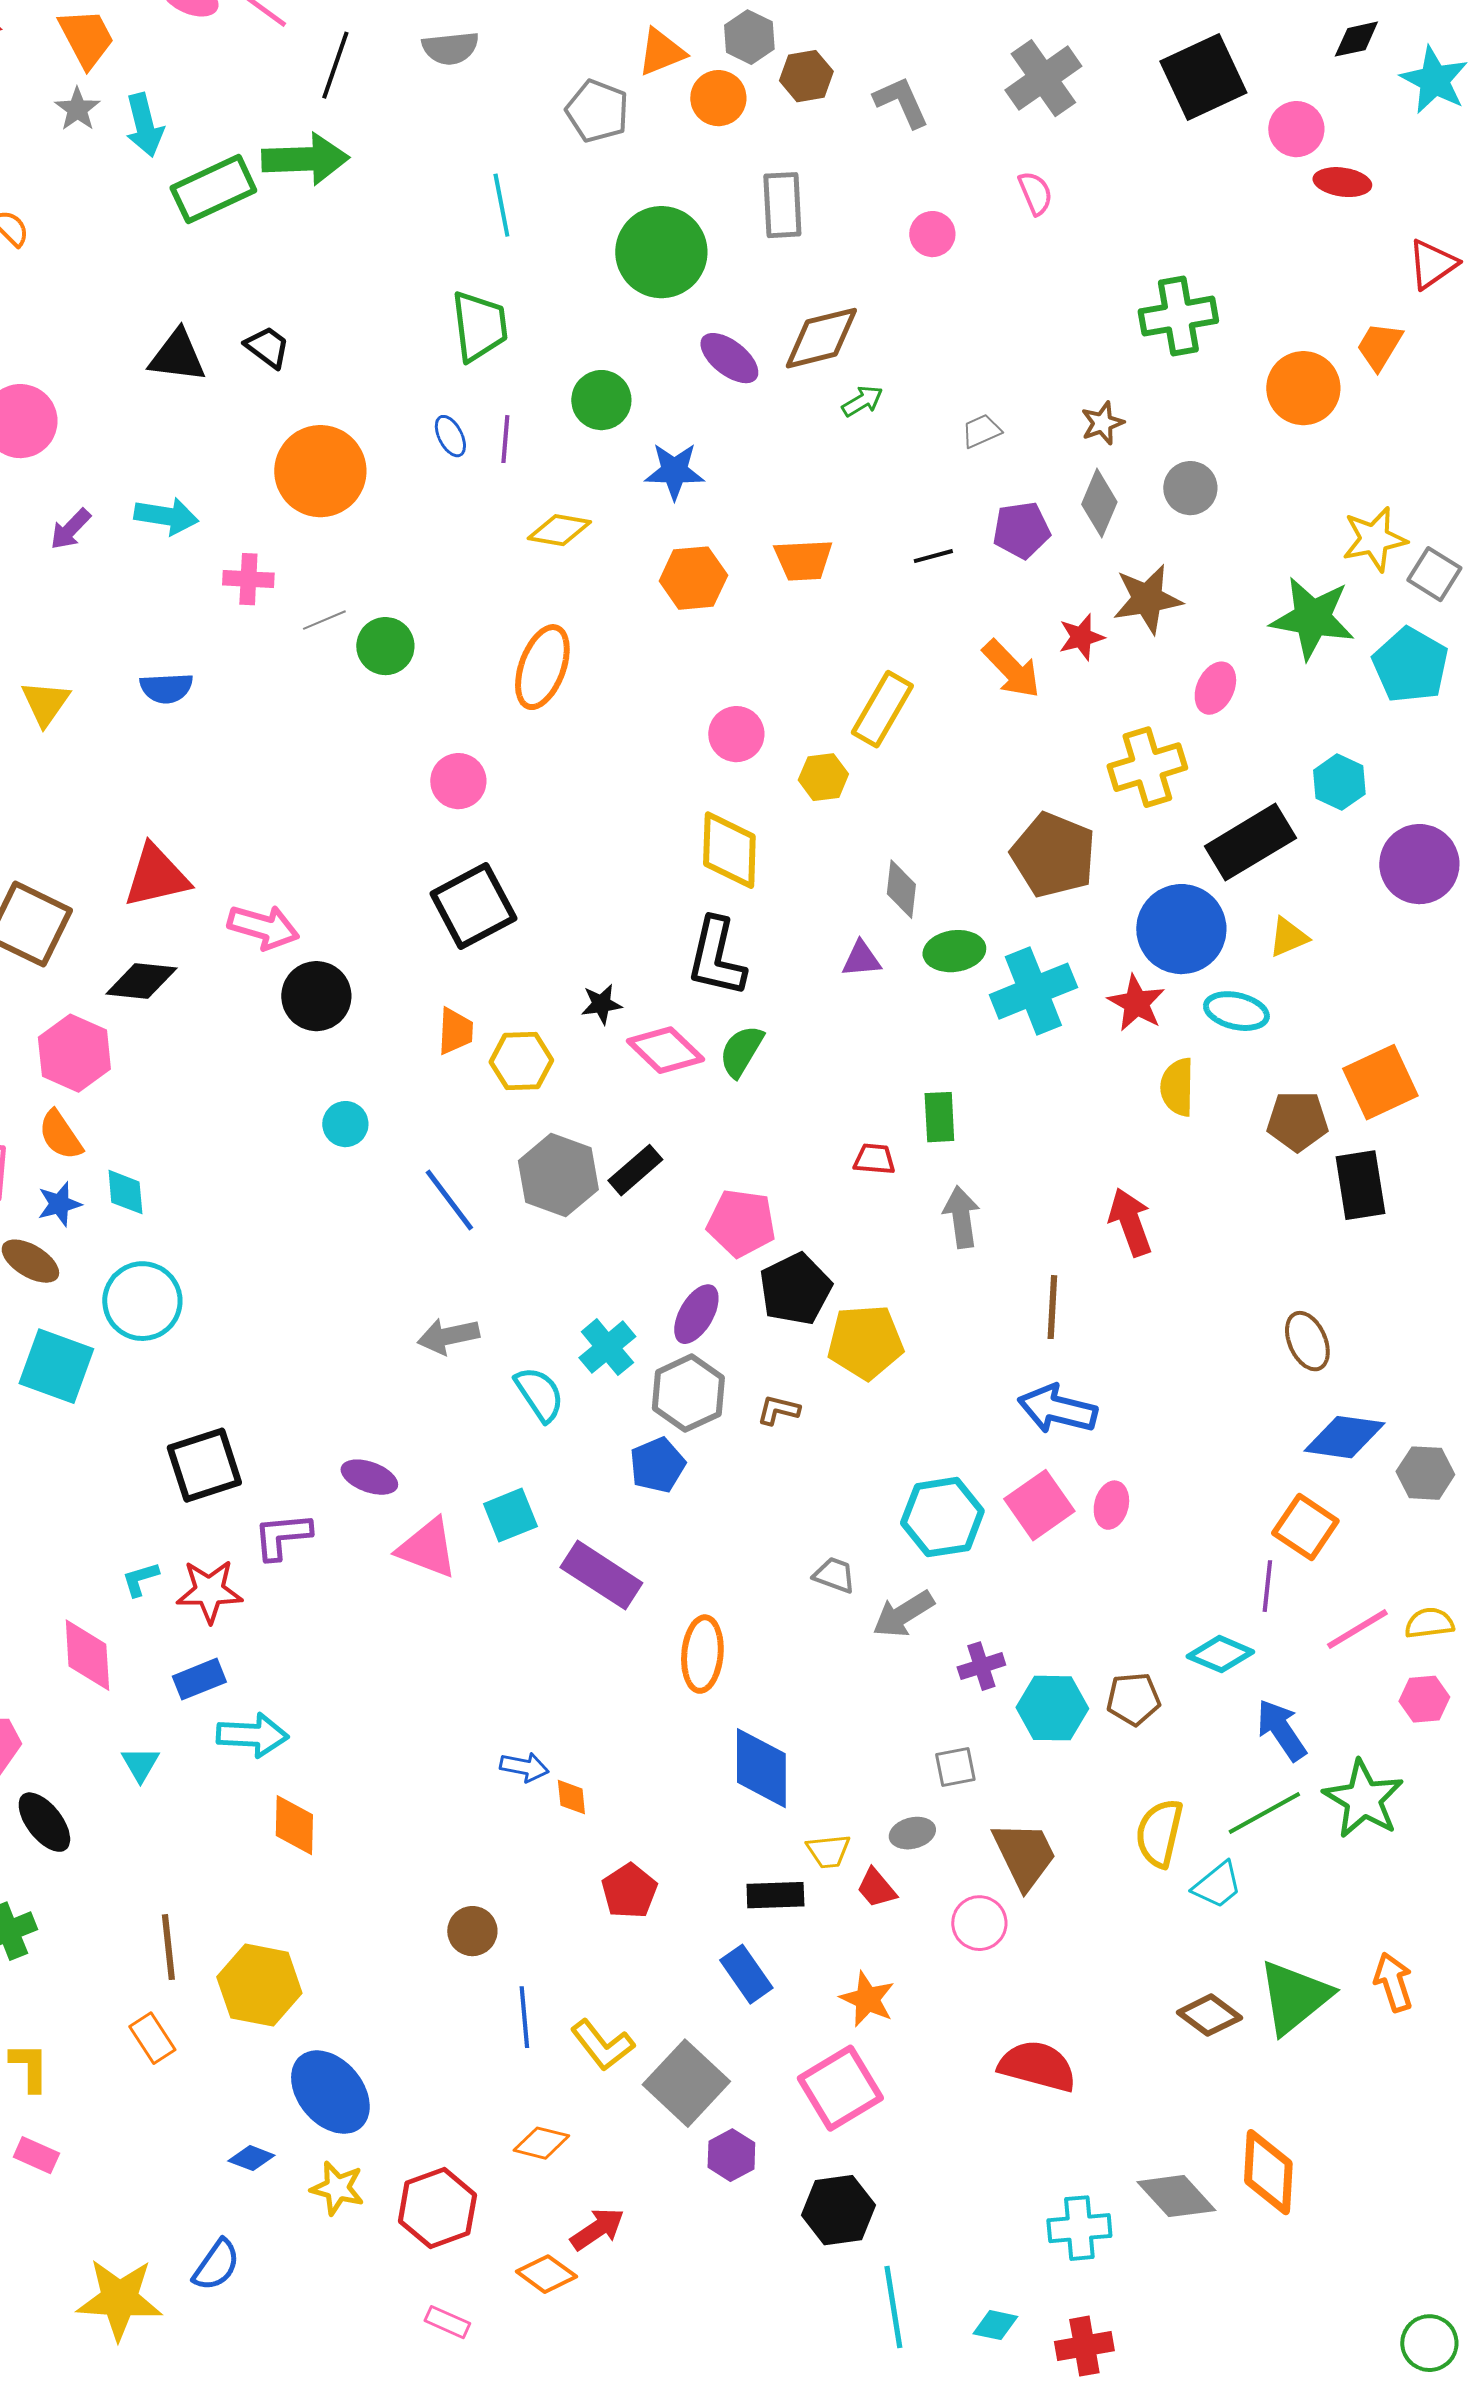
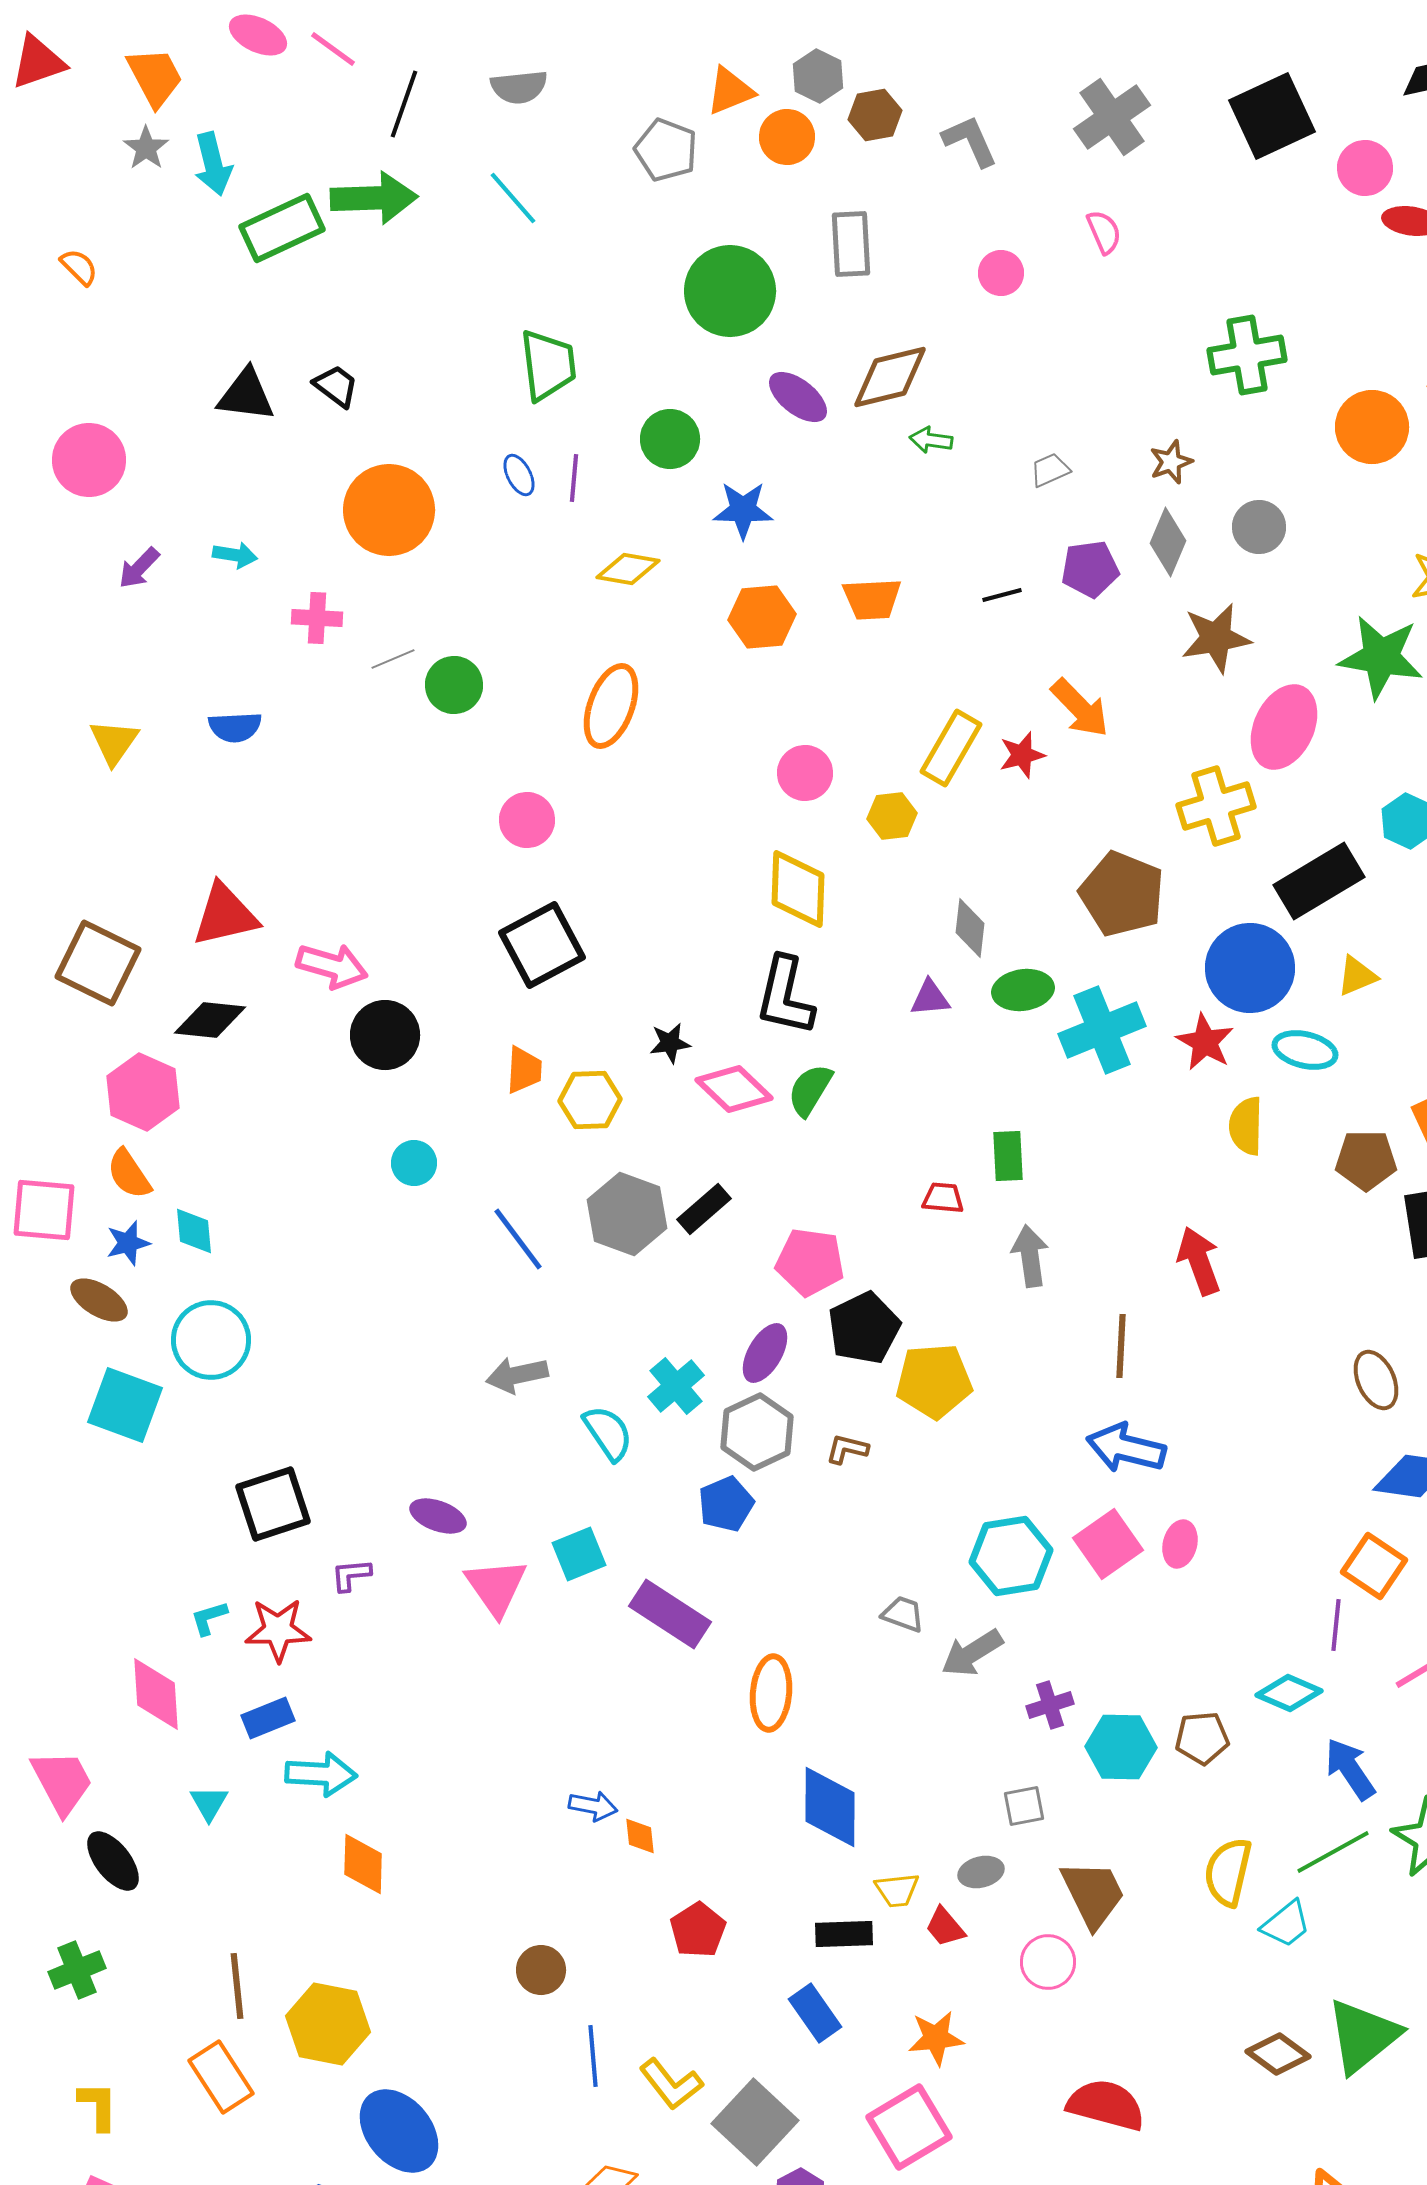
cyan line: (501, 205) -> (513, 198), moved, turned -30
green arrow: (862, 401) -> (931, 440), turned -141
cyan arrow: (166, 516) -> (235, 555), size x0.7
red star: (1081, 637) -> (1022, 755), moved
pink ellipse: (1215, 688) -> (1284, 727), size x1.6
purple L-shape: (282, 1536) -> (351, 1575), size x0.7
pink triangle: (427, 1548) -> (496, 1587), turned 34
orange star: (867, 1999) -> (936, 2038), turned -30
orange rectangle: (152, 2038) -> (221, 2077), size x1.4

